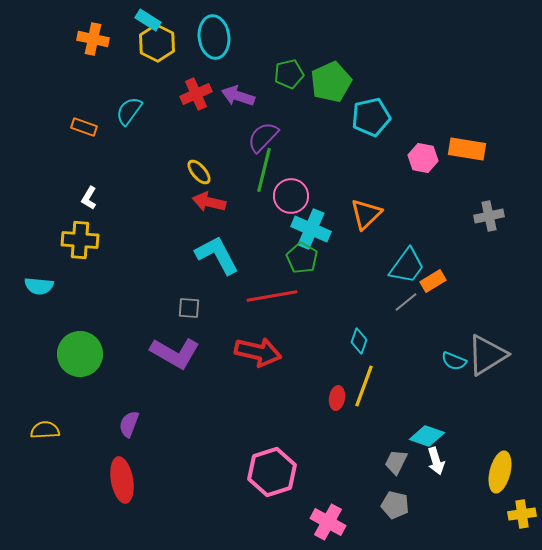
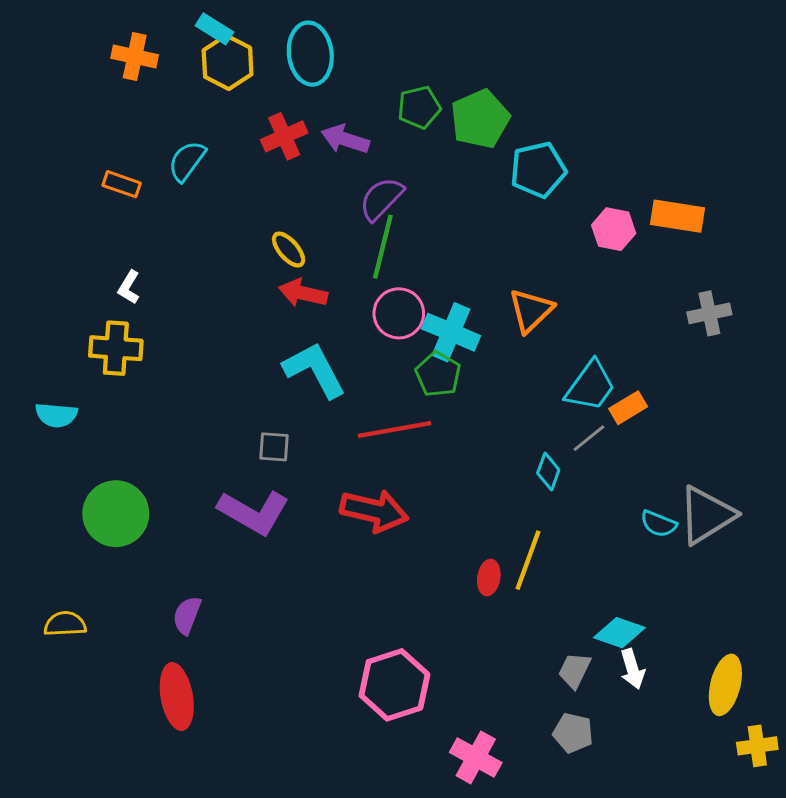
pink circle: (291, 196) -> (399, 313), moved
cyan diamond: (359, 341) -> (548, 472), moved

